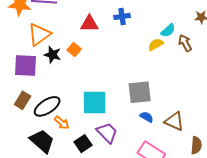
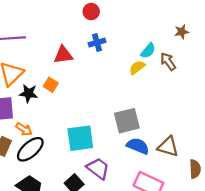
blue semicircle: (147, 117) -> (138, 146), size x1.5
orange arrow: (62, 123) -> (24, 129), moved

